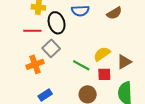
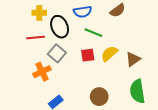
green line: (81, 65) -> (93, 33), moved
red square: (104, 74) -> (88, 55), moved

